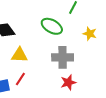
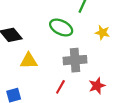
red line: (20, 79) -> (60, 87), moved
red star: (68, 82) -> (97, 86), moved

